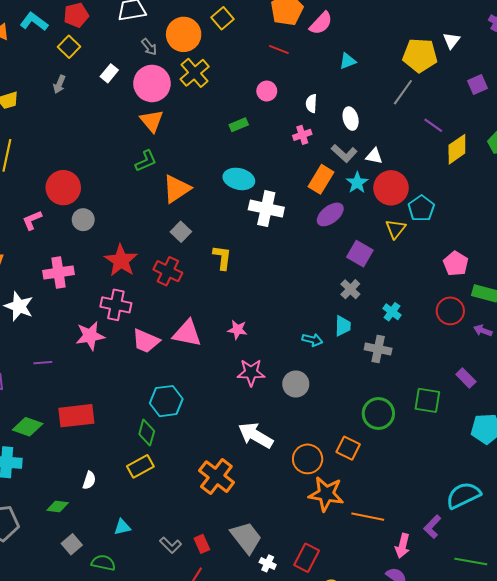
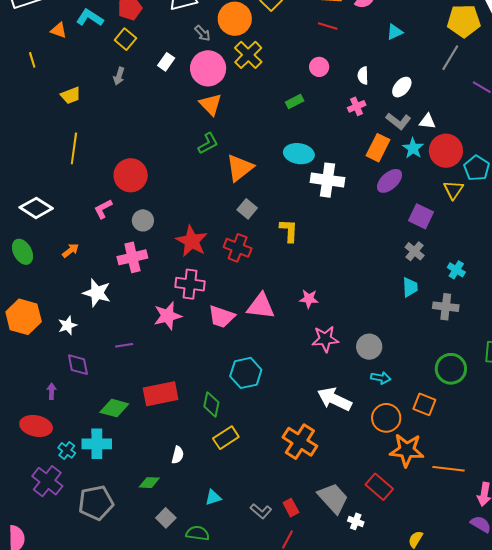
white ellipse: (351, 119) -> (402, 87), turned 60
gray circle: (83, 220) -> (143, 220), moved
cyan arrow: (312, 340) -> (381, 378), moved
green diamond: (147, 433) -> (211, 404), moved
red rectangle: (307, 558) -> (379, 487), moved, turned -72

